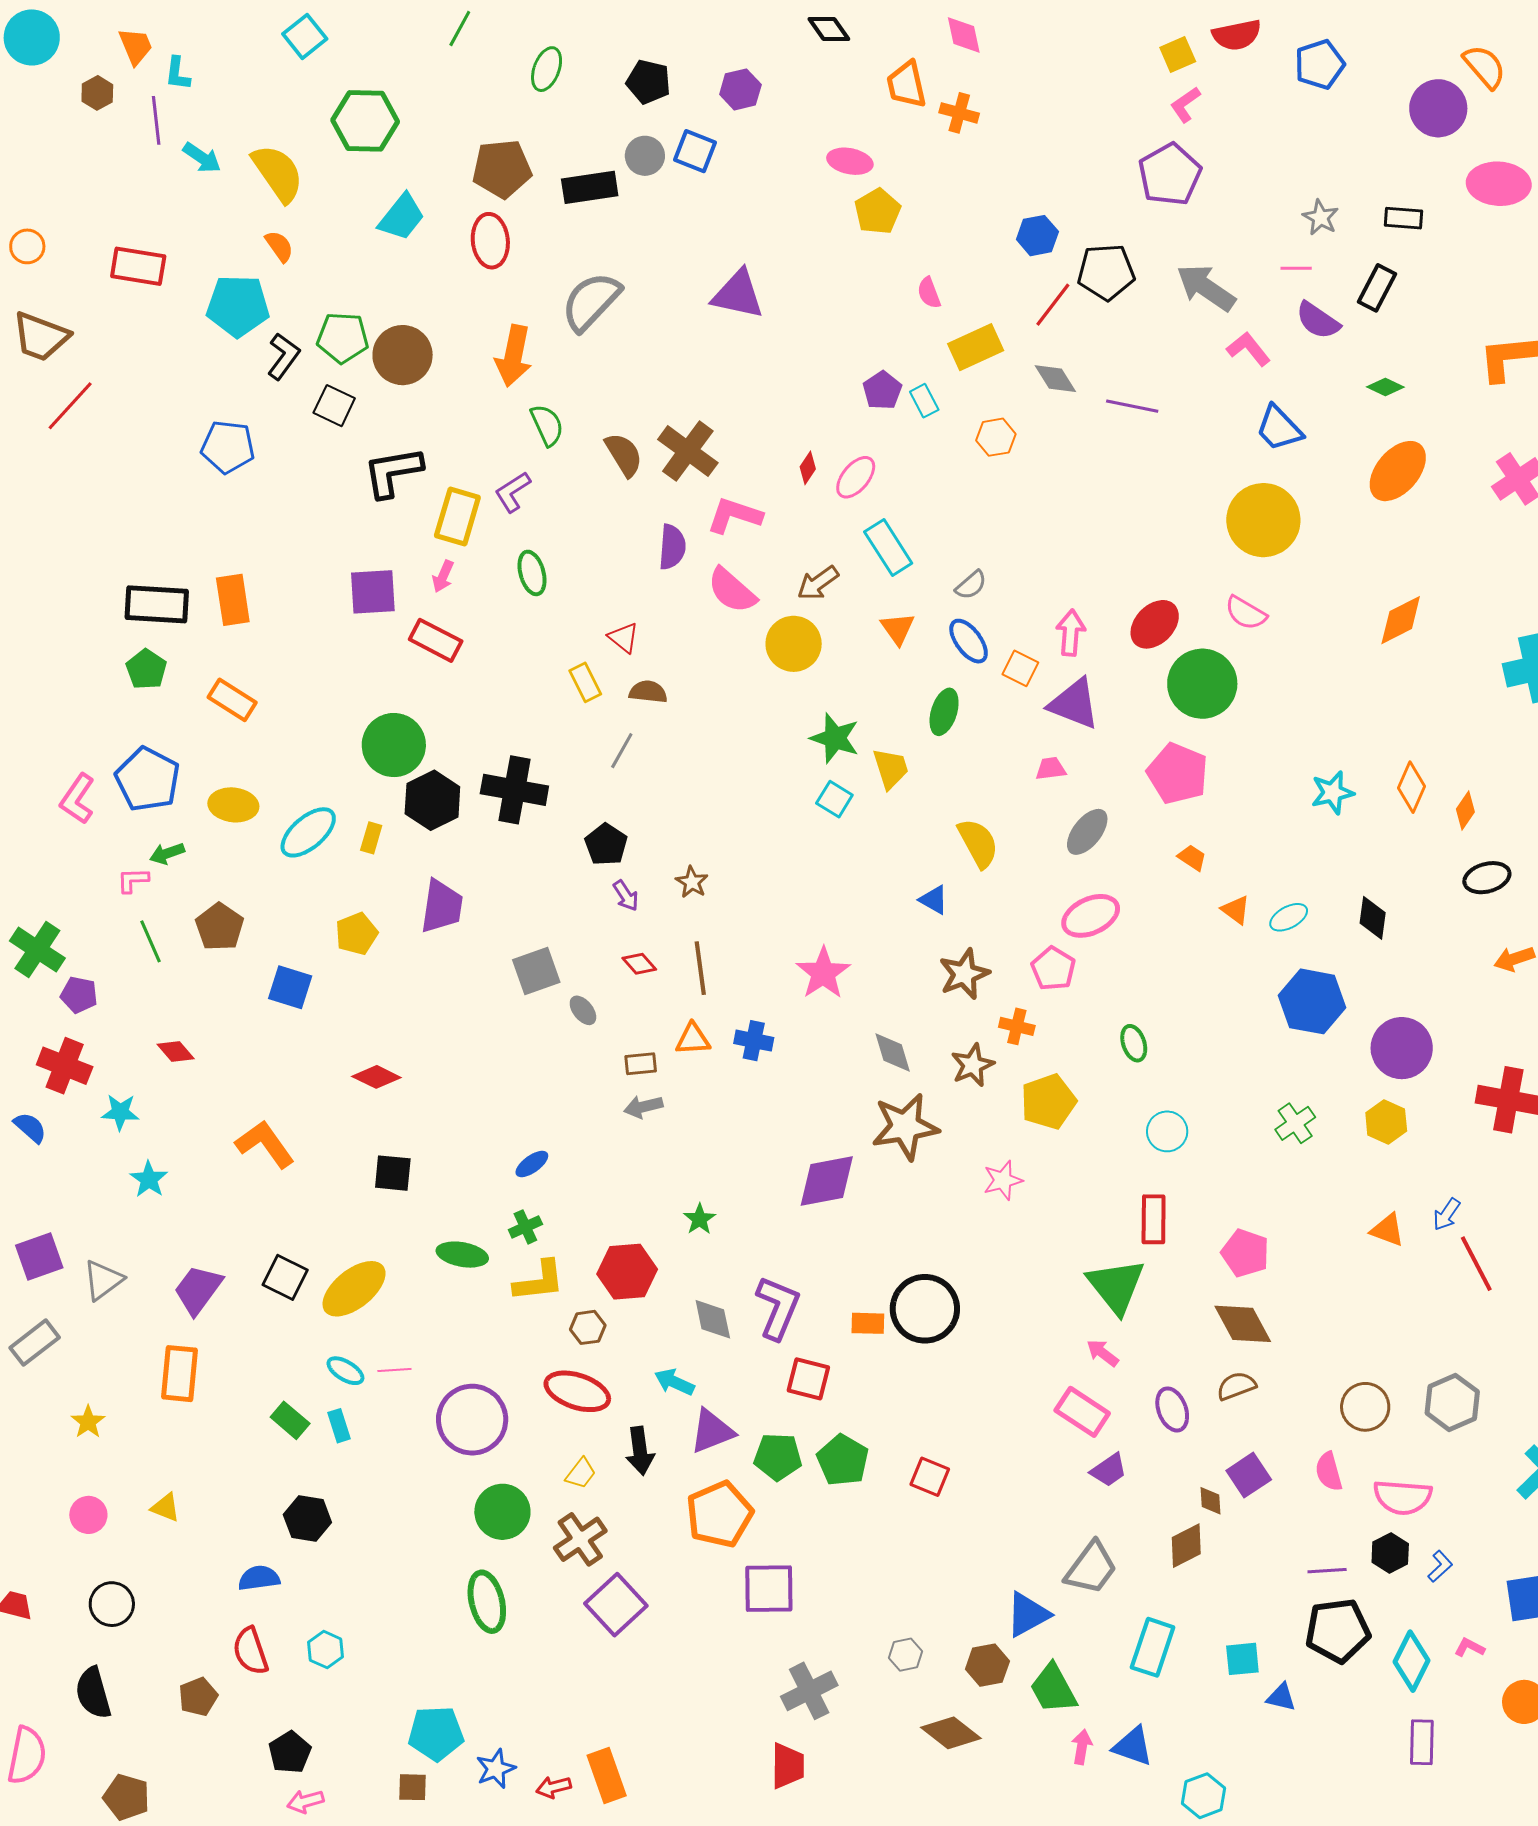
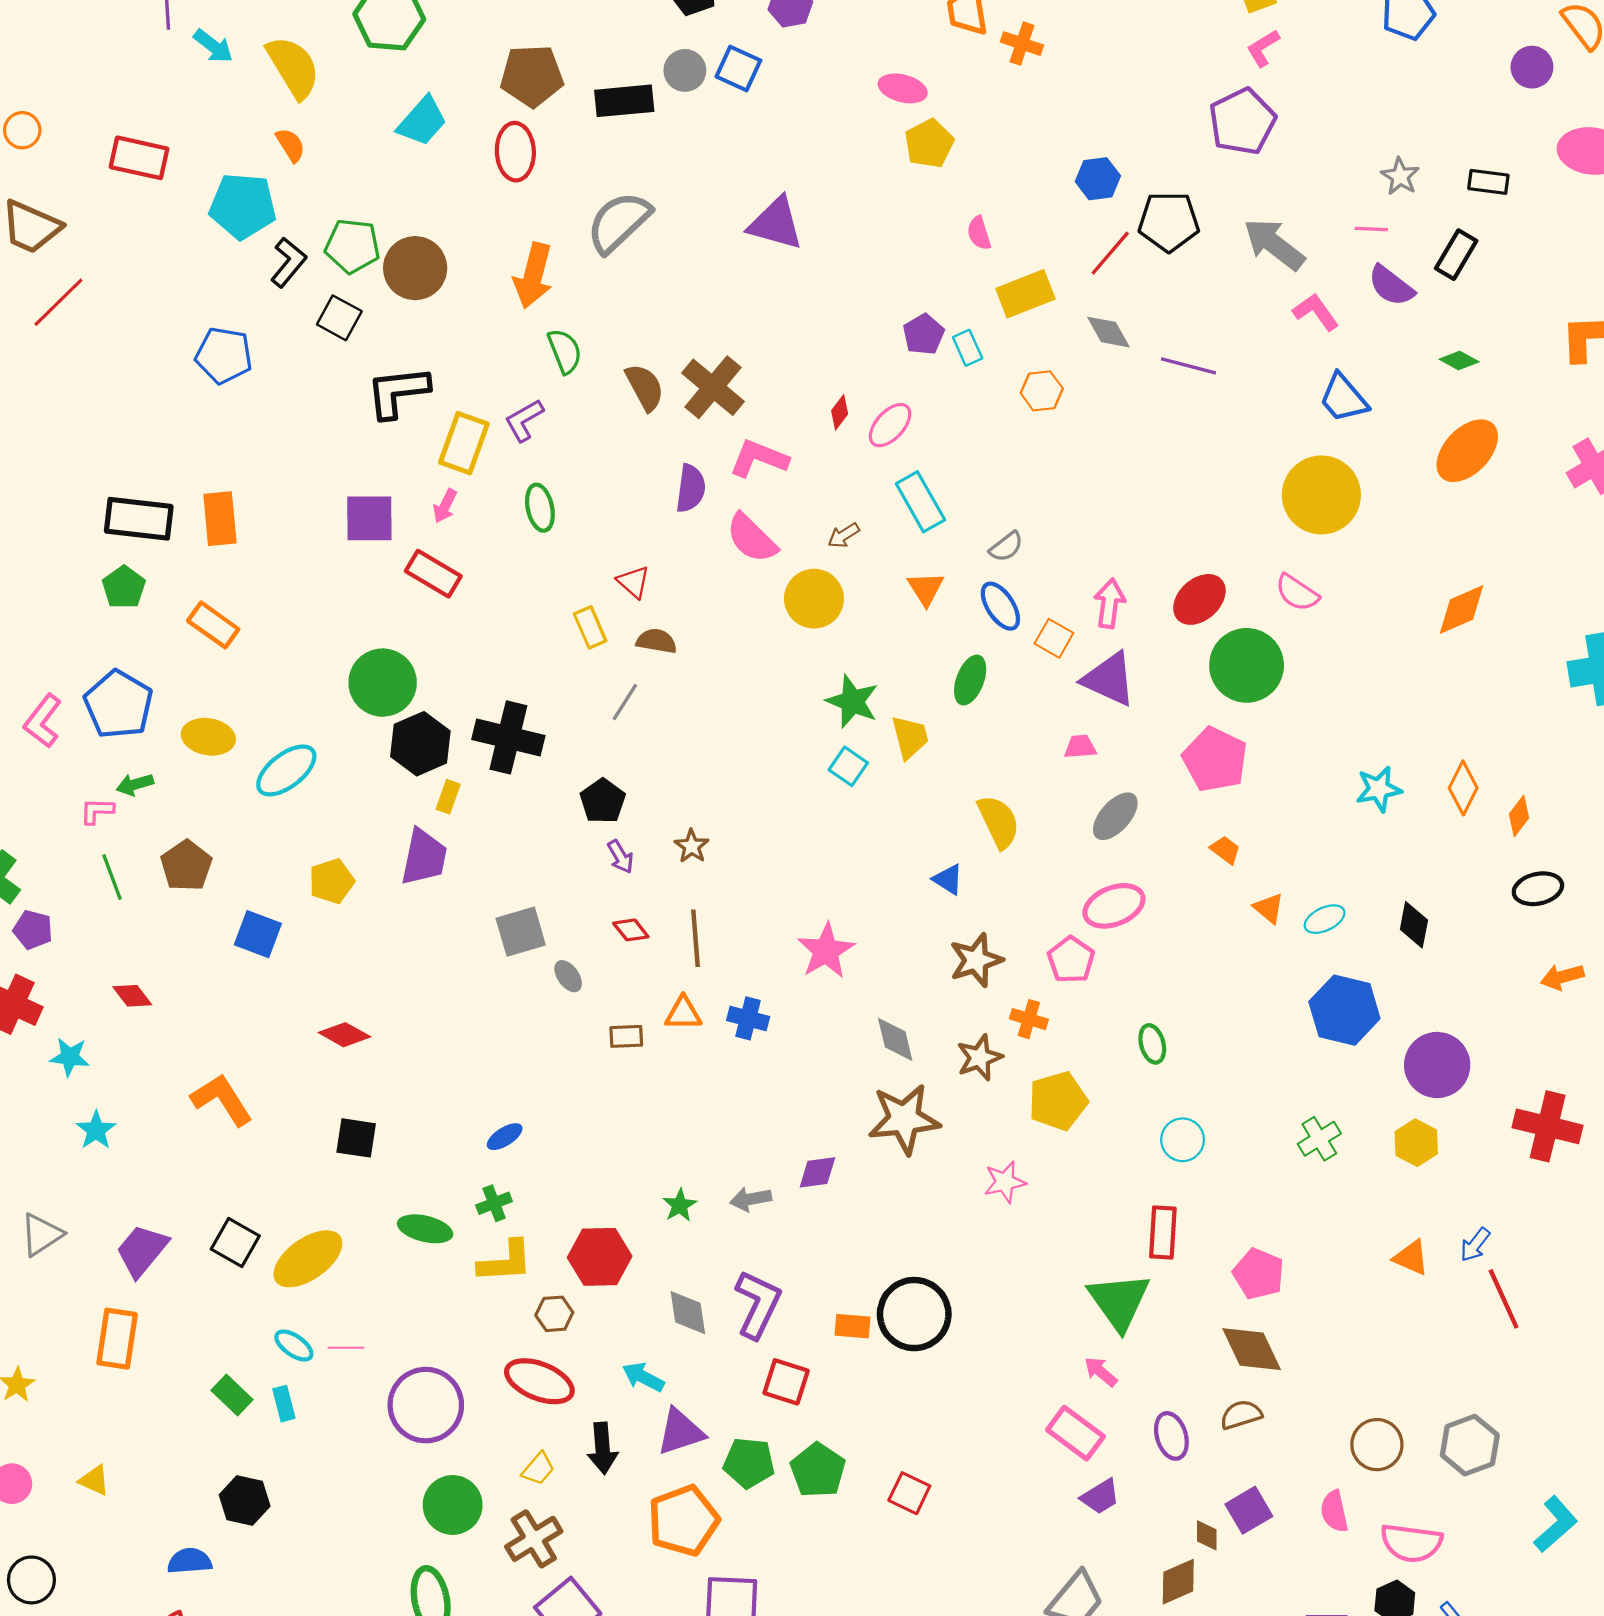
purple circle: (1438, 108) -> (1532, 67), size x0.7
brown arrow: (818, 583) -> (844, 535), size x0.7
yellow rectangle: (371, 838) -> (448, 797), moved
gray arrow: (643, 1107) -> (751, 1199), moved
purple diamond: (827, 1181) -> (817, 1172), size x0.6

